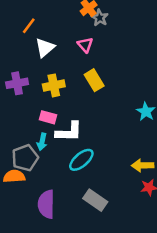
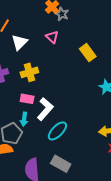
yellow rectangle: (94, 80) -> (88, 53), moved
white L-shape: (69, 132) -> (45, 109), turned -45
gray rectangle: (95, 200) -> (61, 164), moved

